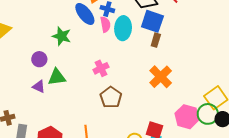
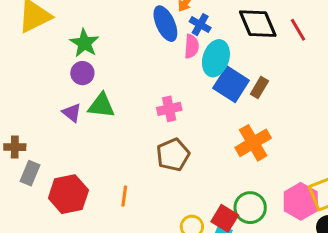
blue square: (152, 21) -> (231, 84), moved
green star: (62, 36) -> (84, 43), moved
green circle: (208, 114) -> (250, 208), moved
pink hexagon: (187, 117) -> (301, 201), moved

